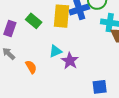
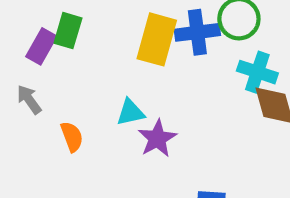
green rectangle: (34, 21) -> (68, 31), moved, turned 56

